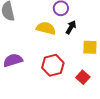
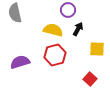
red hexagon: (53, 65) -> (55, 55), moved

